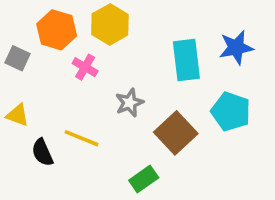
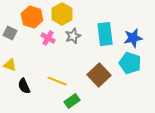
blue star: (236, 48) -> (133, 38), moved
gray star: (130, 103) -> (73, 36), moved
yellow line: (82, 138) -> (57, 81), moved
green rectangle: (144, 179) -> (72, 101), moved

